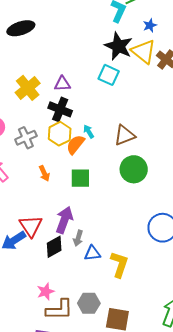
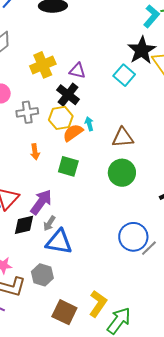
blue triangle: (92, 253) -> (59, 242), size x1.6
yellow L-shape: (119, 264) -> (98, 304), moved
gray hexagon: (89, 303) -> (42, 275), moved

